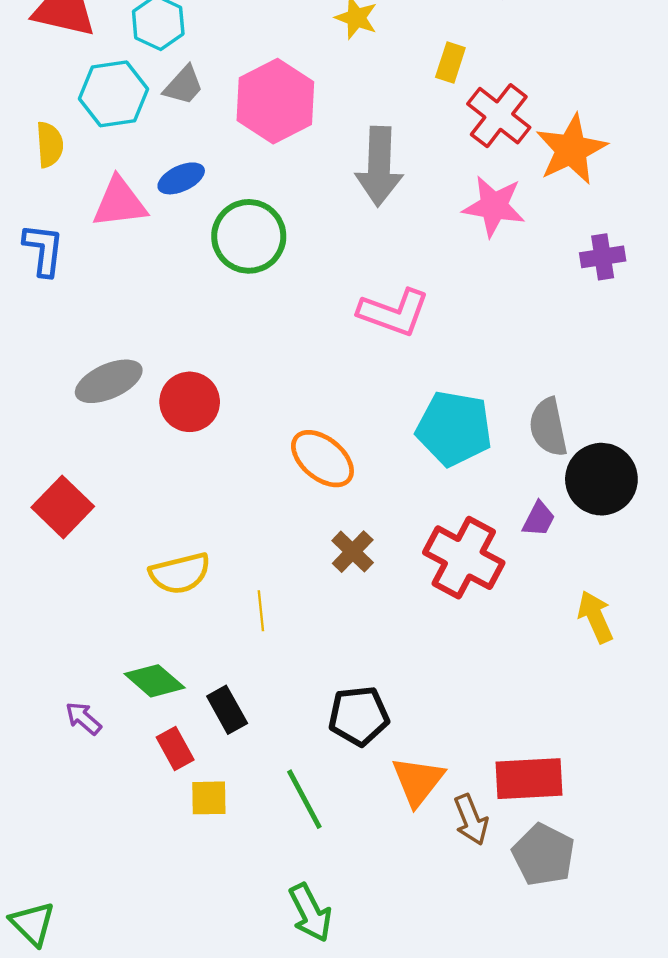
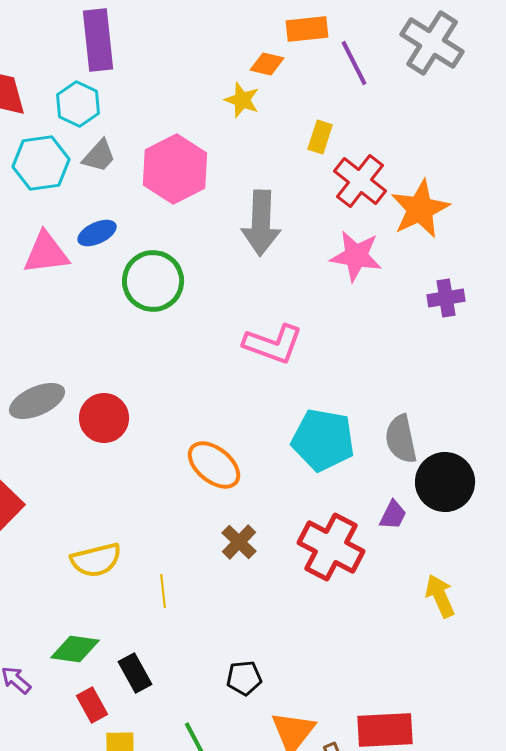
green diamond: (155, 681) -> (75, 649), turned -33
black pentagon: (359, 716) -> (244, 678), size x0.7

